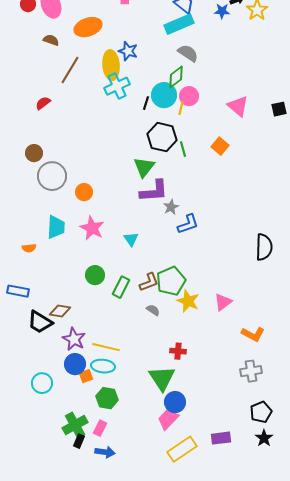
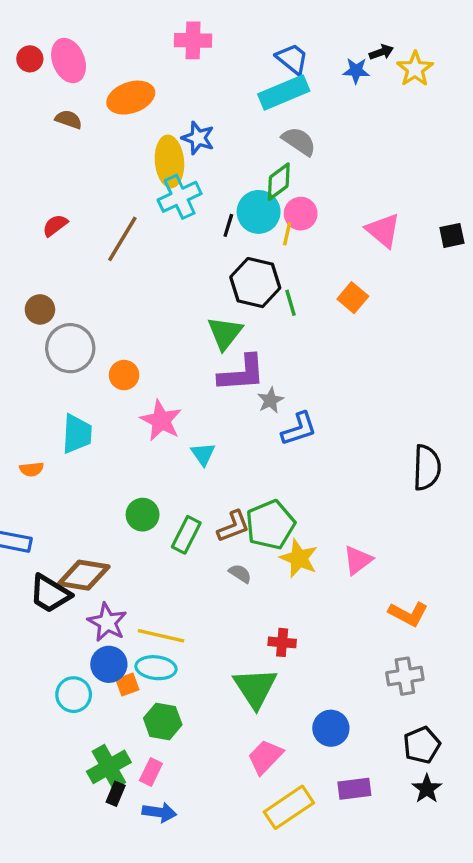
brown line: (70, 70) -> (122, 239), moved
pink star: (92, 228) -> (161, 420), moved
brown diamond: (60, 311) -> (84, 575), size x1.4
cyan circle: (42, 383) -> (74, 695), moved
blue circle: (175, 402) -> (331, 728), moved

